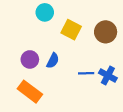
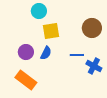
yellow square: (71, 30) -> (51, 31), moved, turned -36
blue line: (86, 73) -> (77, 55), moved

